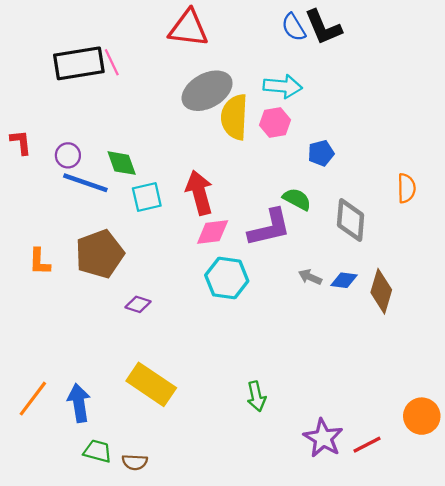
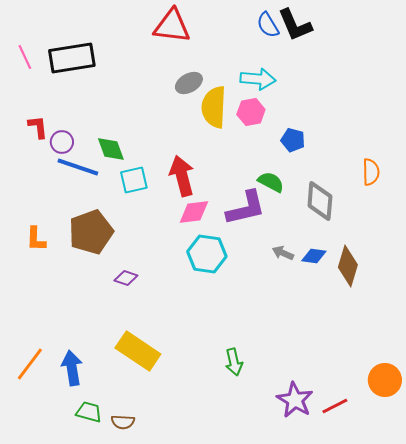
pink line: (112, 62) -> (25, 57), moved
gray ellipse: (207, 91) -> (189, 83), size x0.6
red L-shape: (21, 142) -> (38, 127), moved
blue pentagon: (321, 153) -> (293, 140), turned 30

